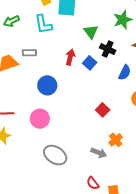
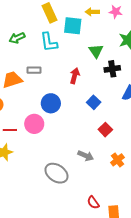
black cross: (108, 49) -> (112, 69), turned -35
blue square: (90, 63) -> (94, 102), moved
pink circle: (40, 119) -> (34, 124), moved
gray arrow: (99, 153) -> (86, 156), moved

